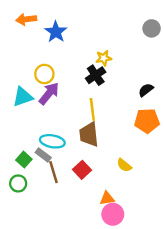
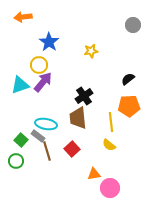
blue star: (56, 32) -> (49, 42), moved
black cross: (96, 75) -> (84, 96), moved
yellow line: (92, 109) -> (111, 122), moved
pink circle: (113, 214) -> (110, 188), moved

